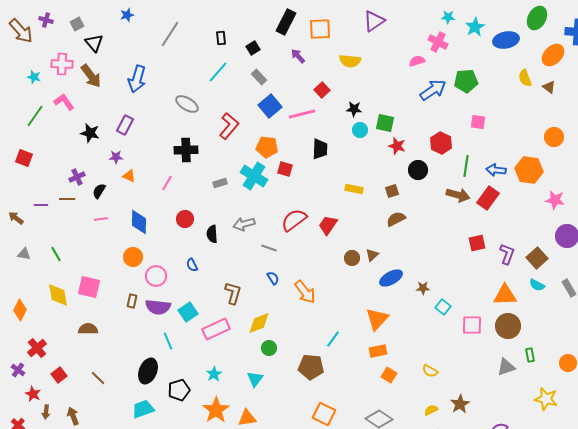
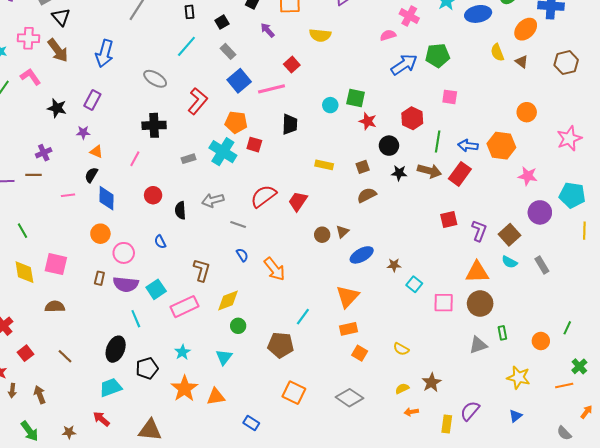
black star: (354, 109) -> (399, 173), moved
black semicircle: (99, 191) -> (91, 175), moved

